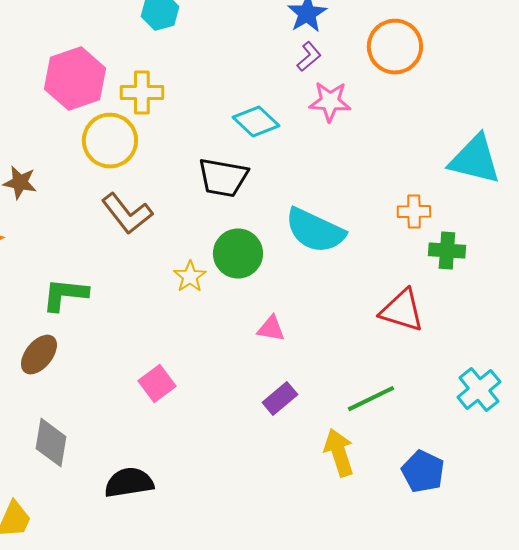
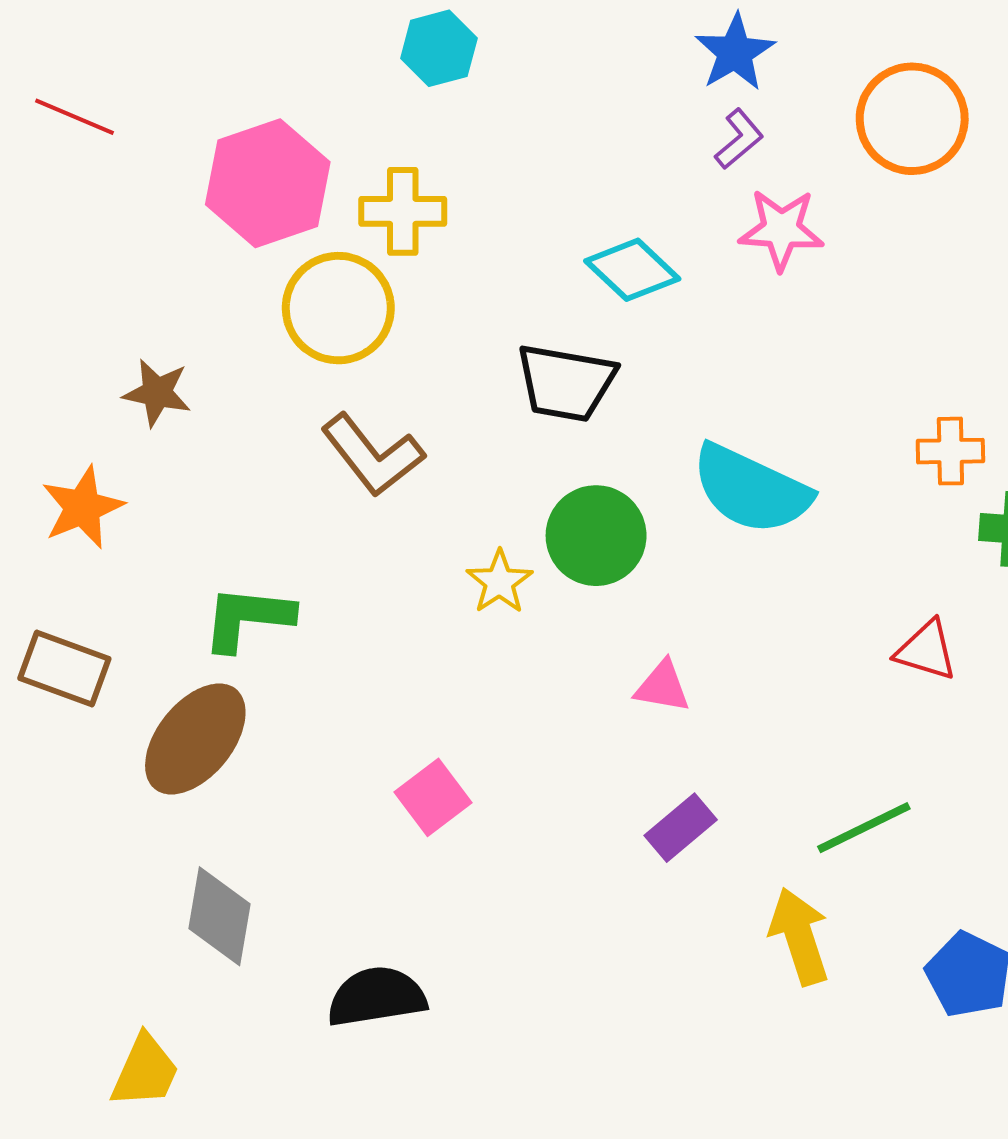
red triangle: (402, 311) -> (926, 650), size x0.7
brown ellipse: (39, 355) -> (195, 739), size x1.4

